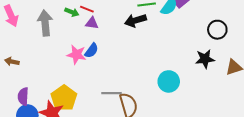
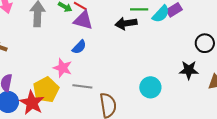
purple triangle: (92, 23) -> (83, 20), size x1.5
pink star: (77, 55) -> (63, 68), moved
gray line: (111, 93) -> (82, 86), moved

